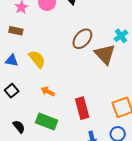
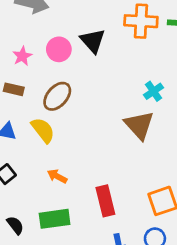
cyan cross: (121, 36) -> (154, 91), moved
brown ellipse: (82, 39) -> (57, 96), moved
green rectangle: (47, 121) -> (55, 219), turned -30

